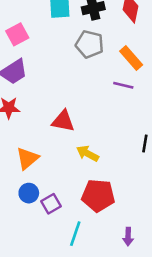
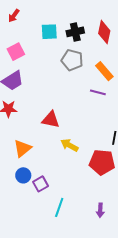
red pentagon: (98, 195) -> (102, 162), moved

